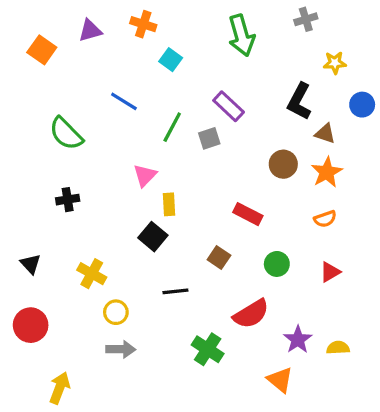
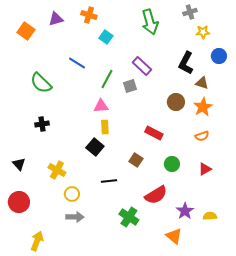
yellow star: (335, 63) -> (203, 32), moved
blue circle: (362, 105) -> (219, 56), moved
pink triangle: (145, 175) -> (101, 106), moved, turned 42

